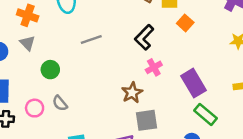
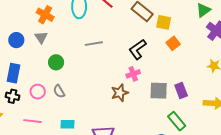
pink cross: (154, 67) -> (133, 74), moved
purple rectangle: (193, 83) -> (181, 90), moved, size x0.7
gray square: (146, 120) -> (159, 91), moved

